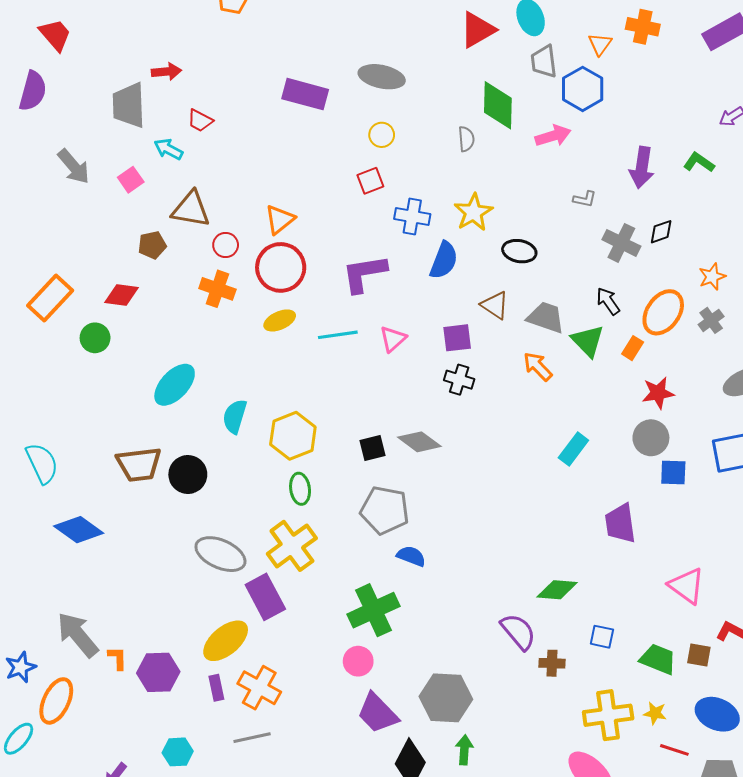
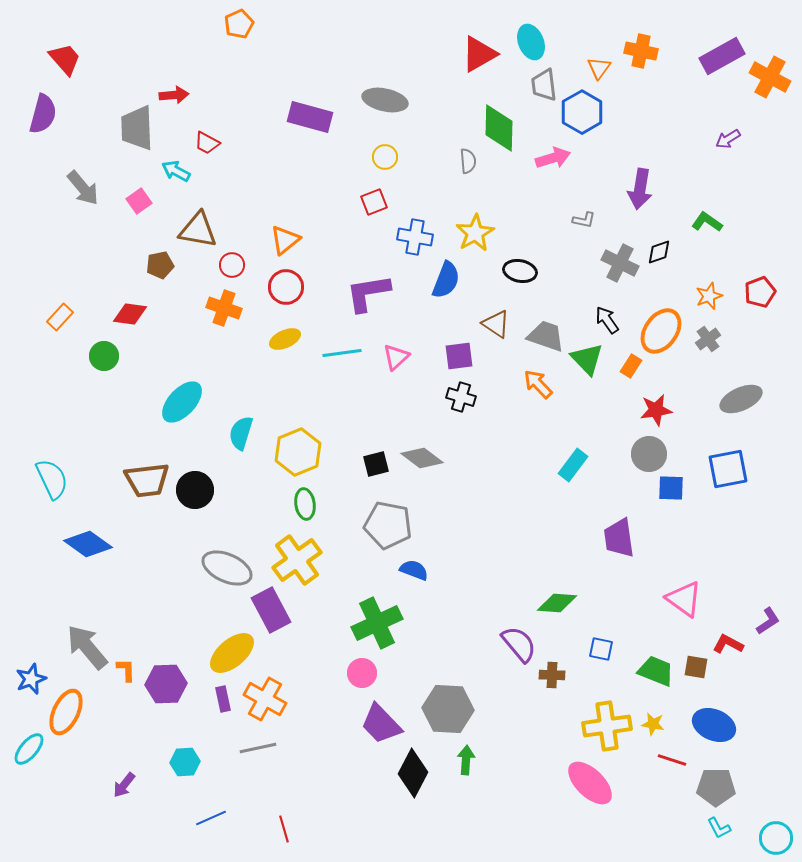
green L-shape: (699, 162) -> (707, 222), moved
red circle: (281, 267) -> (286, 287), size x0.7
orange rectangle: (50, 298) -> (60, 317), size x0.6

